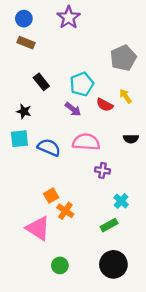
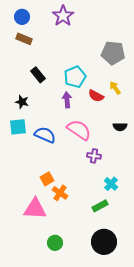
gray pentagon: (123, 58) -> (113, 53), turned 30
purple arrow: (73, 109) -> (67, 100), turned -133
pink semicircle: (86, 142) -> (79, 130), turned 30
pink triangle: (38, 228) -> (35, 209), turned -30

